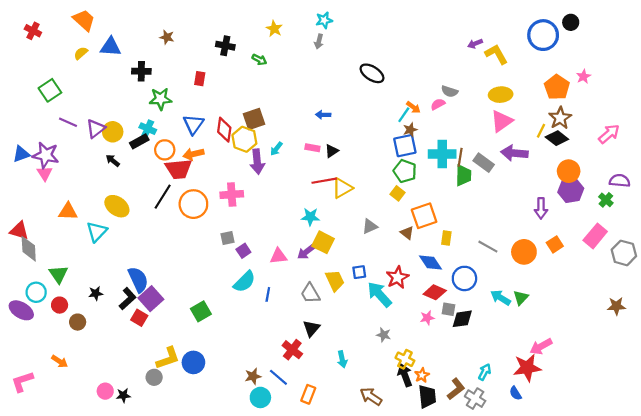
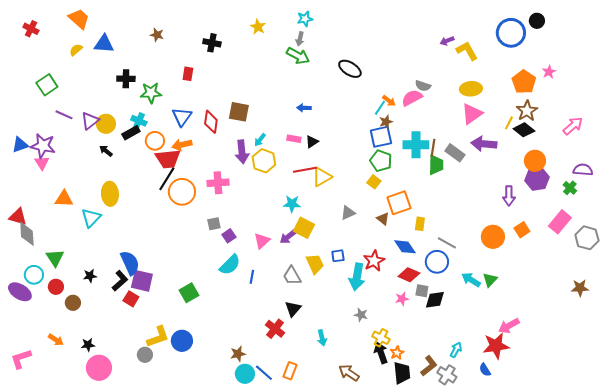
green arrow: (259, 60) -> (298, 56), moved, size x1.6
black cross: (141, 71) -> (126, 79), moved
pink semicircle: (438, 104) -> (412, 98), size x1.5
brown square: (254, 119) -> (239, 112), turned 30
yellow hexagon: (244, 139) -> (264, 161), moved
black line: (163, 197) -> (167, 179), moved
yellow ellipse: (117, 206) -> (110, 194), turned 50
gray line: (488, 247) -> (447, 243), moved
pink triangle: (278, 256) -> (262, 241), turned -36
cyan arrow: (379, 294) -> (357, 277), turned -128
purple square: (151, 299) -> (142, 281), turned -35
blue line: (278, 377) -> (264, 373), moved
pink circle: (105, 391) -> (99, 368), size x1.6
black star: (123, 395) -> (88, 345), moved

